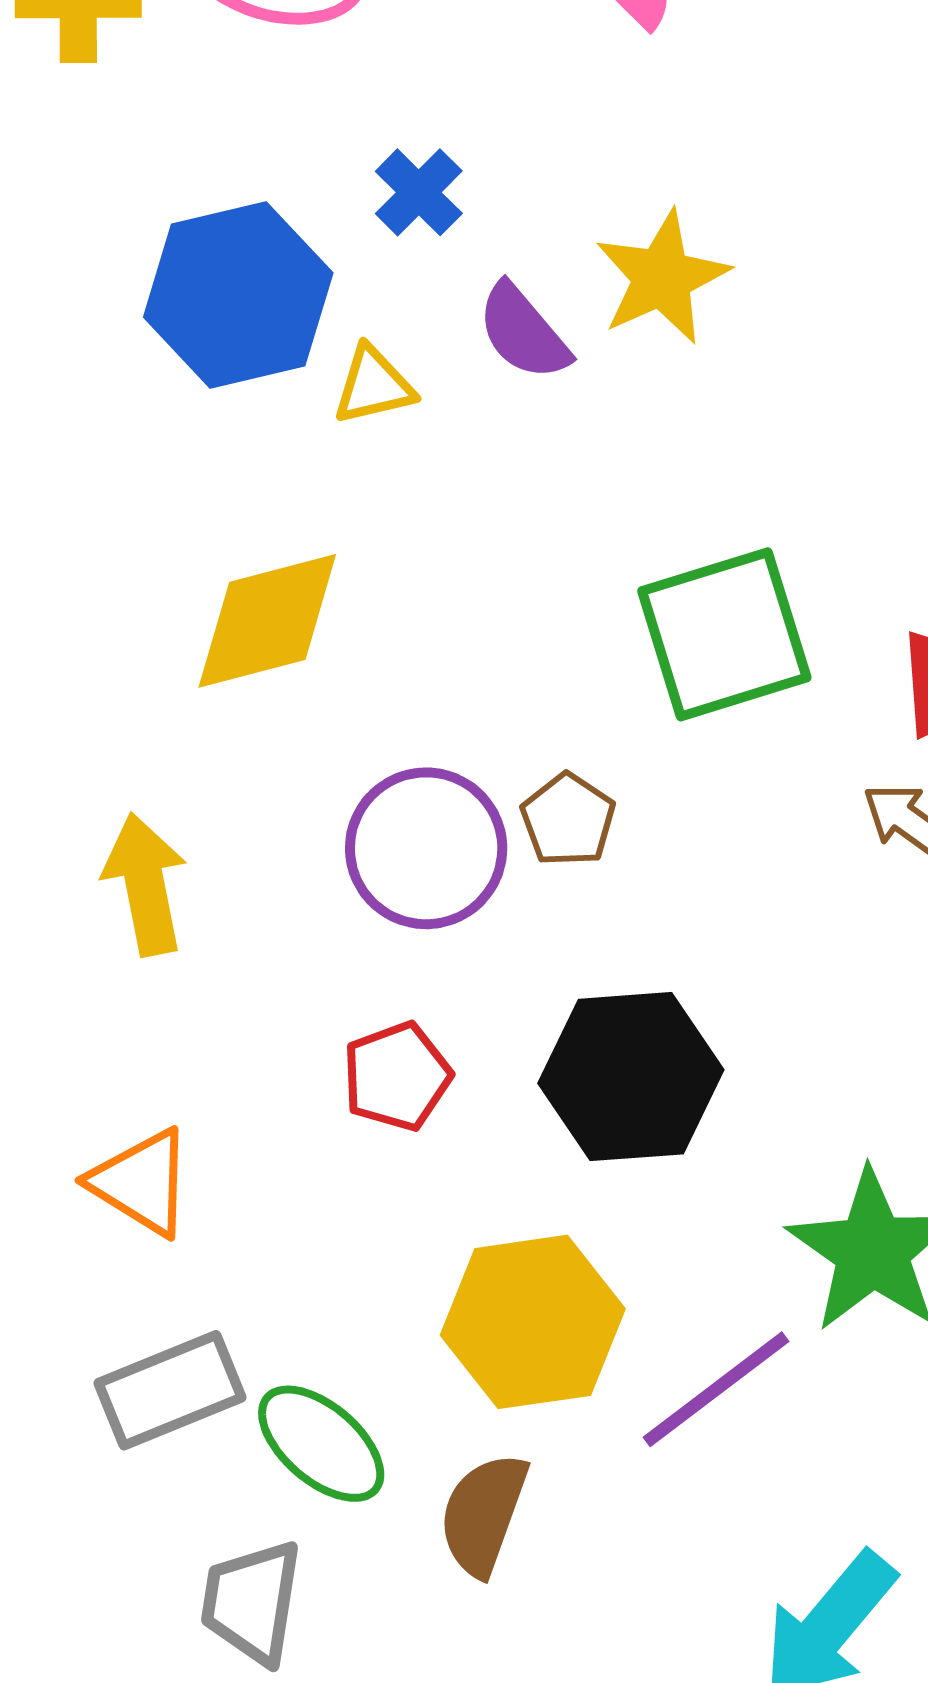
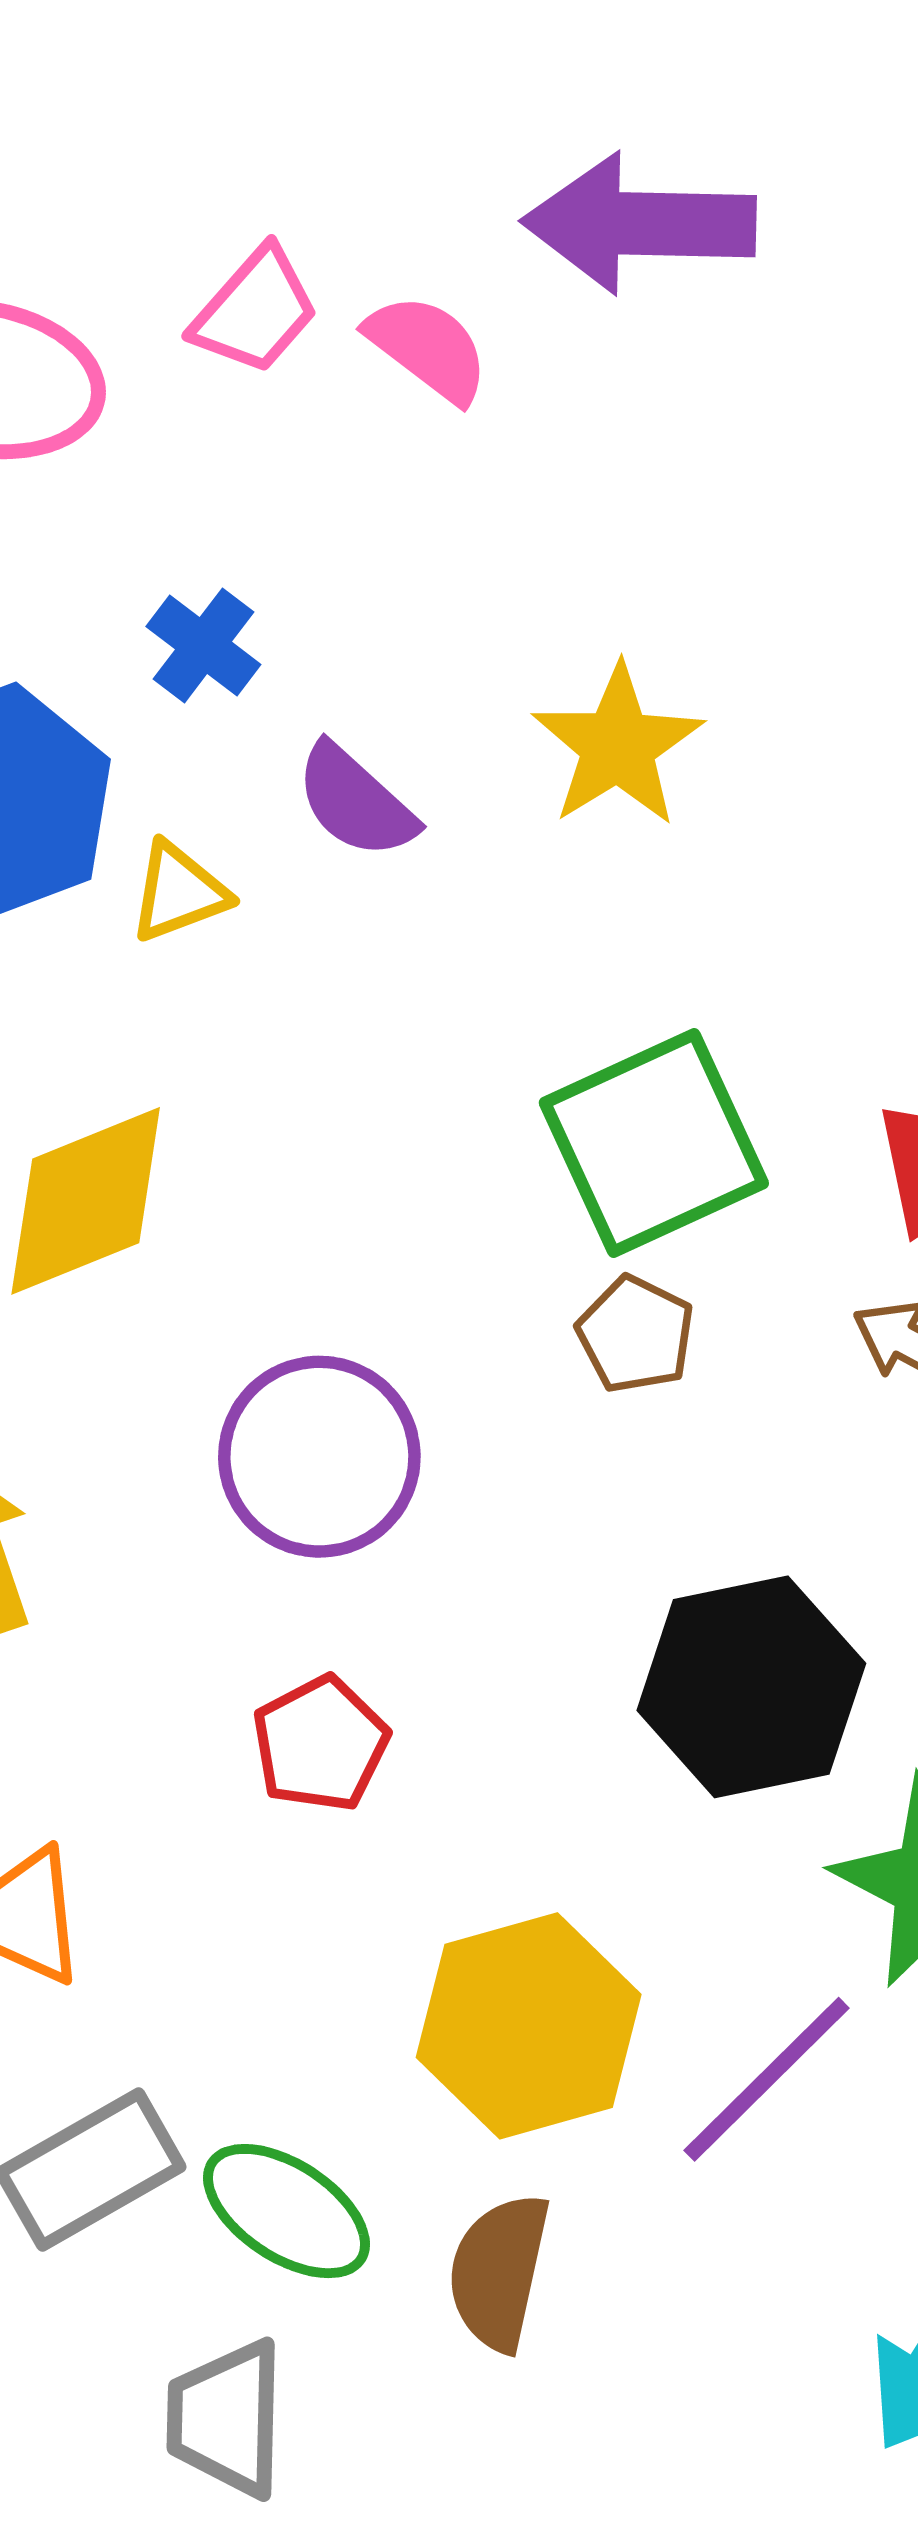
yellow star: (662, 277) -> (618, 746), moved
brown pentagon: (568, 820) -> (636, 1335), moved
black hexagon: (631, 1077) -> (751, 1687), moved

